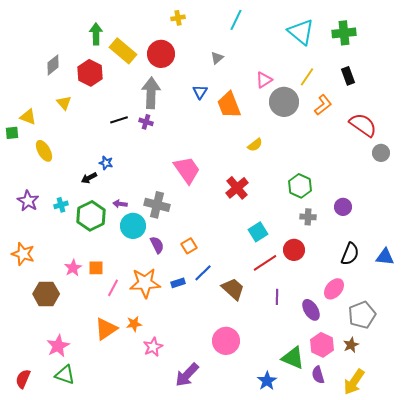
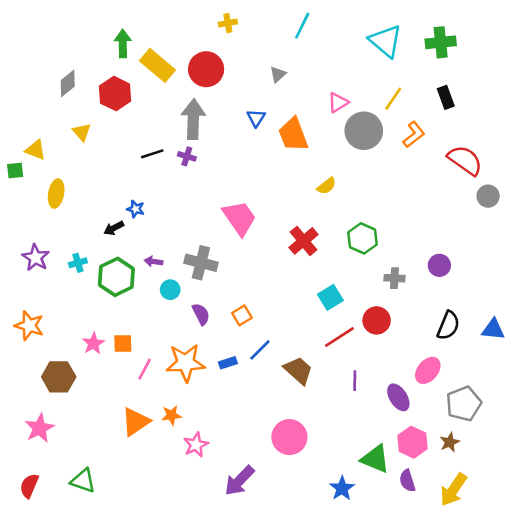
yellow ellipse: (44, 151) -> (56, 194), turned 40
green hexagon: (300, 186) -> (362, 238), moved
cyan circle: (133, 226) -> (170, 290), size x0.6
pink star: (58, 346) -> (39, 428), moved

